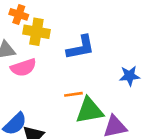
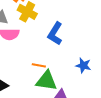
blue L-shape: (81, 47) -> (55, 34), turned 115

